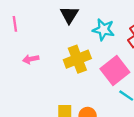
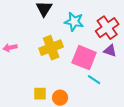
pink square: (115, 71) -> (84, 58), turned -30

